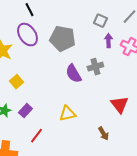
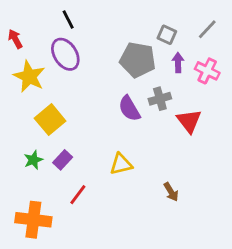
gray pentagon: (62, 39) -> (138, 60), moved
yellow square: (16, 82) -> (50, 120), size x1.5
red triangle: (119, 105) -> (189, 121), moved

